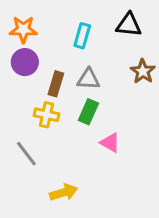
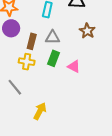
pink triangle: (110, 143) -> (74, 66), moved
yellow arrow: (64, 192) -> (40, 111), turned -42

